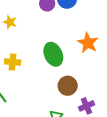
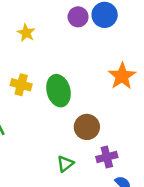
green ellipse: (53, 54) -> (58, 91), moved

